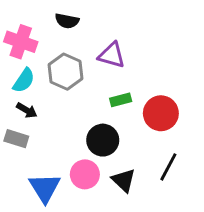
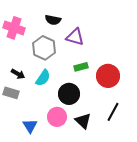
black semicircle: (67, 21) -> (53, 20), moved
cyan semicircle: (24, 80) -> (43, 78), moved
blue triangle: (45, 188) -> (30, 126), size x0.7

